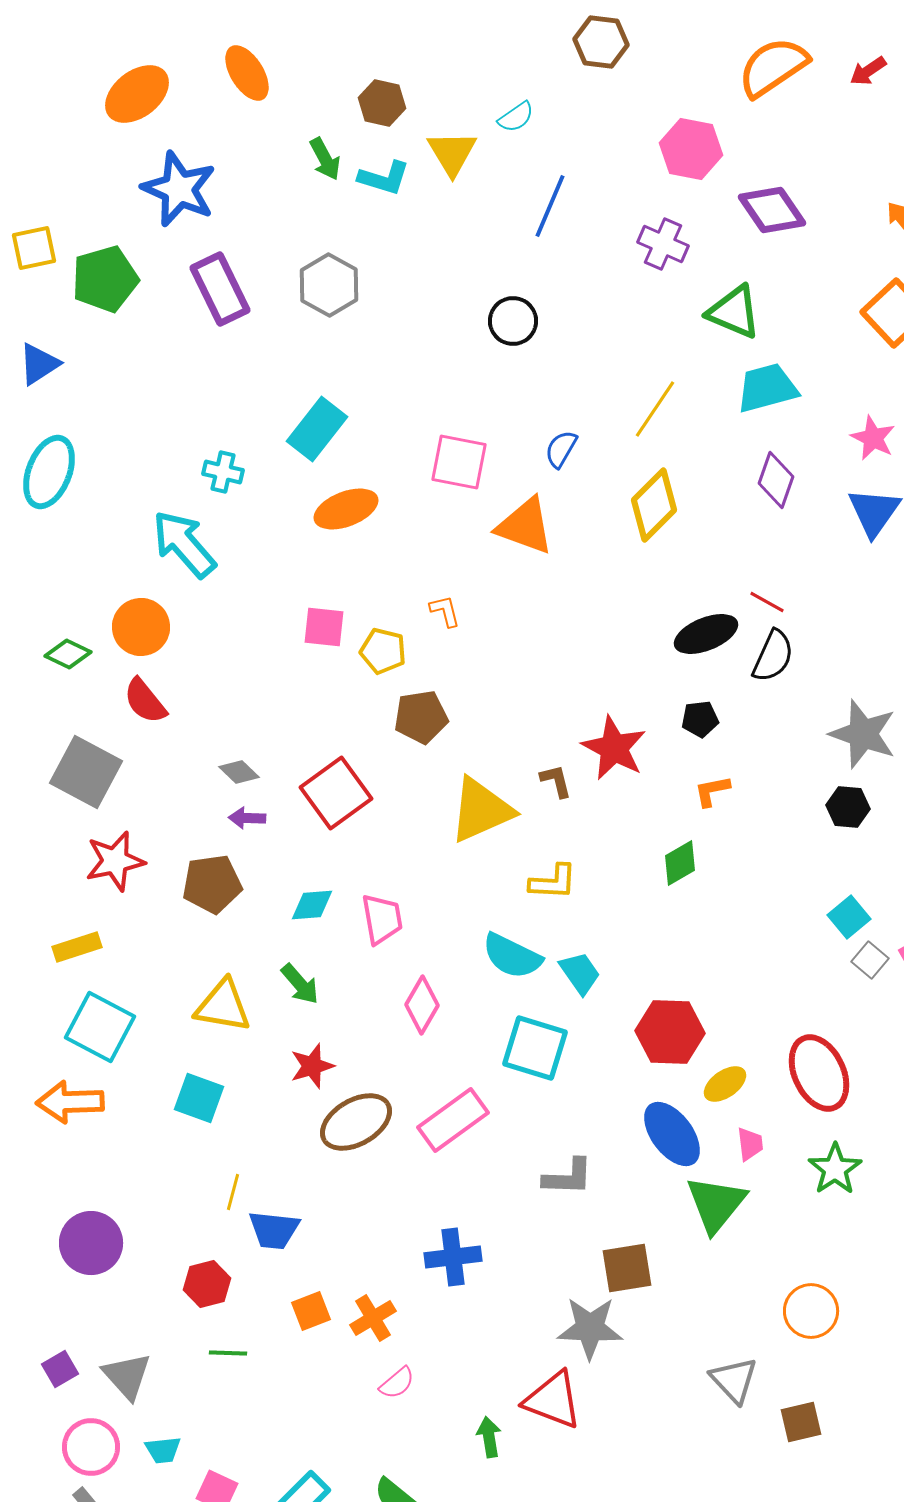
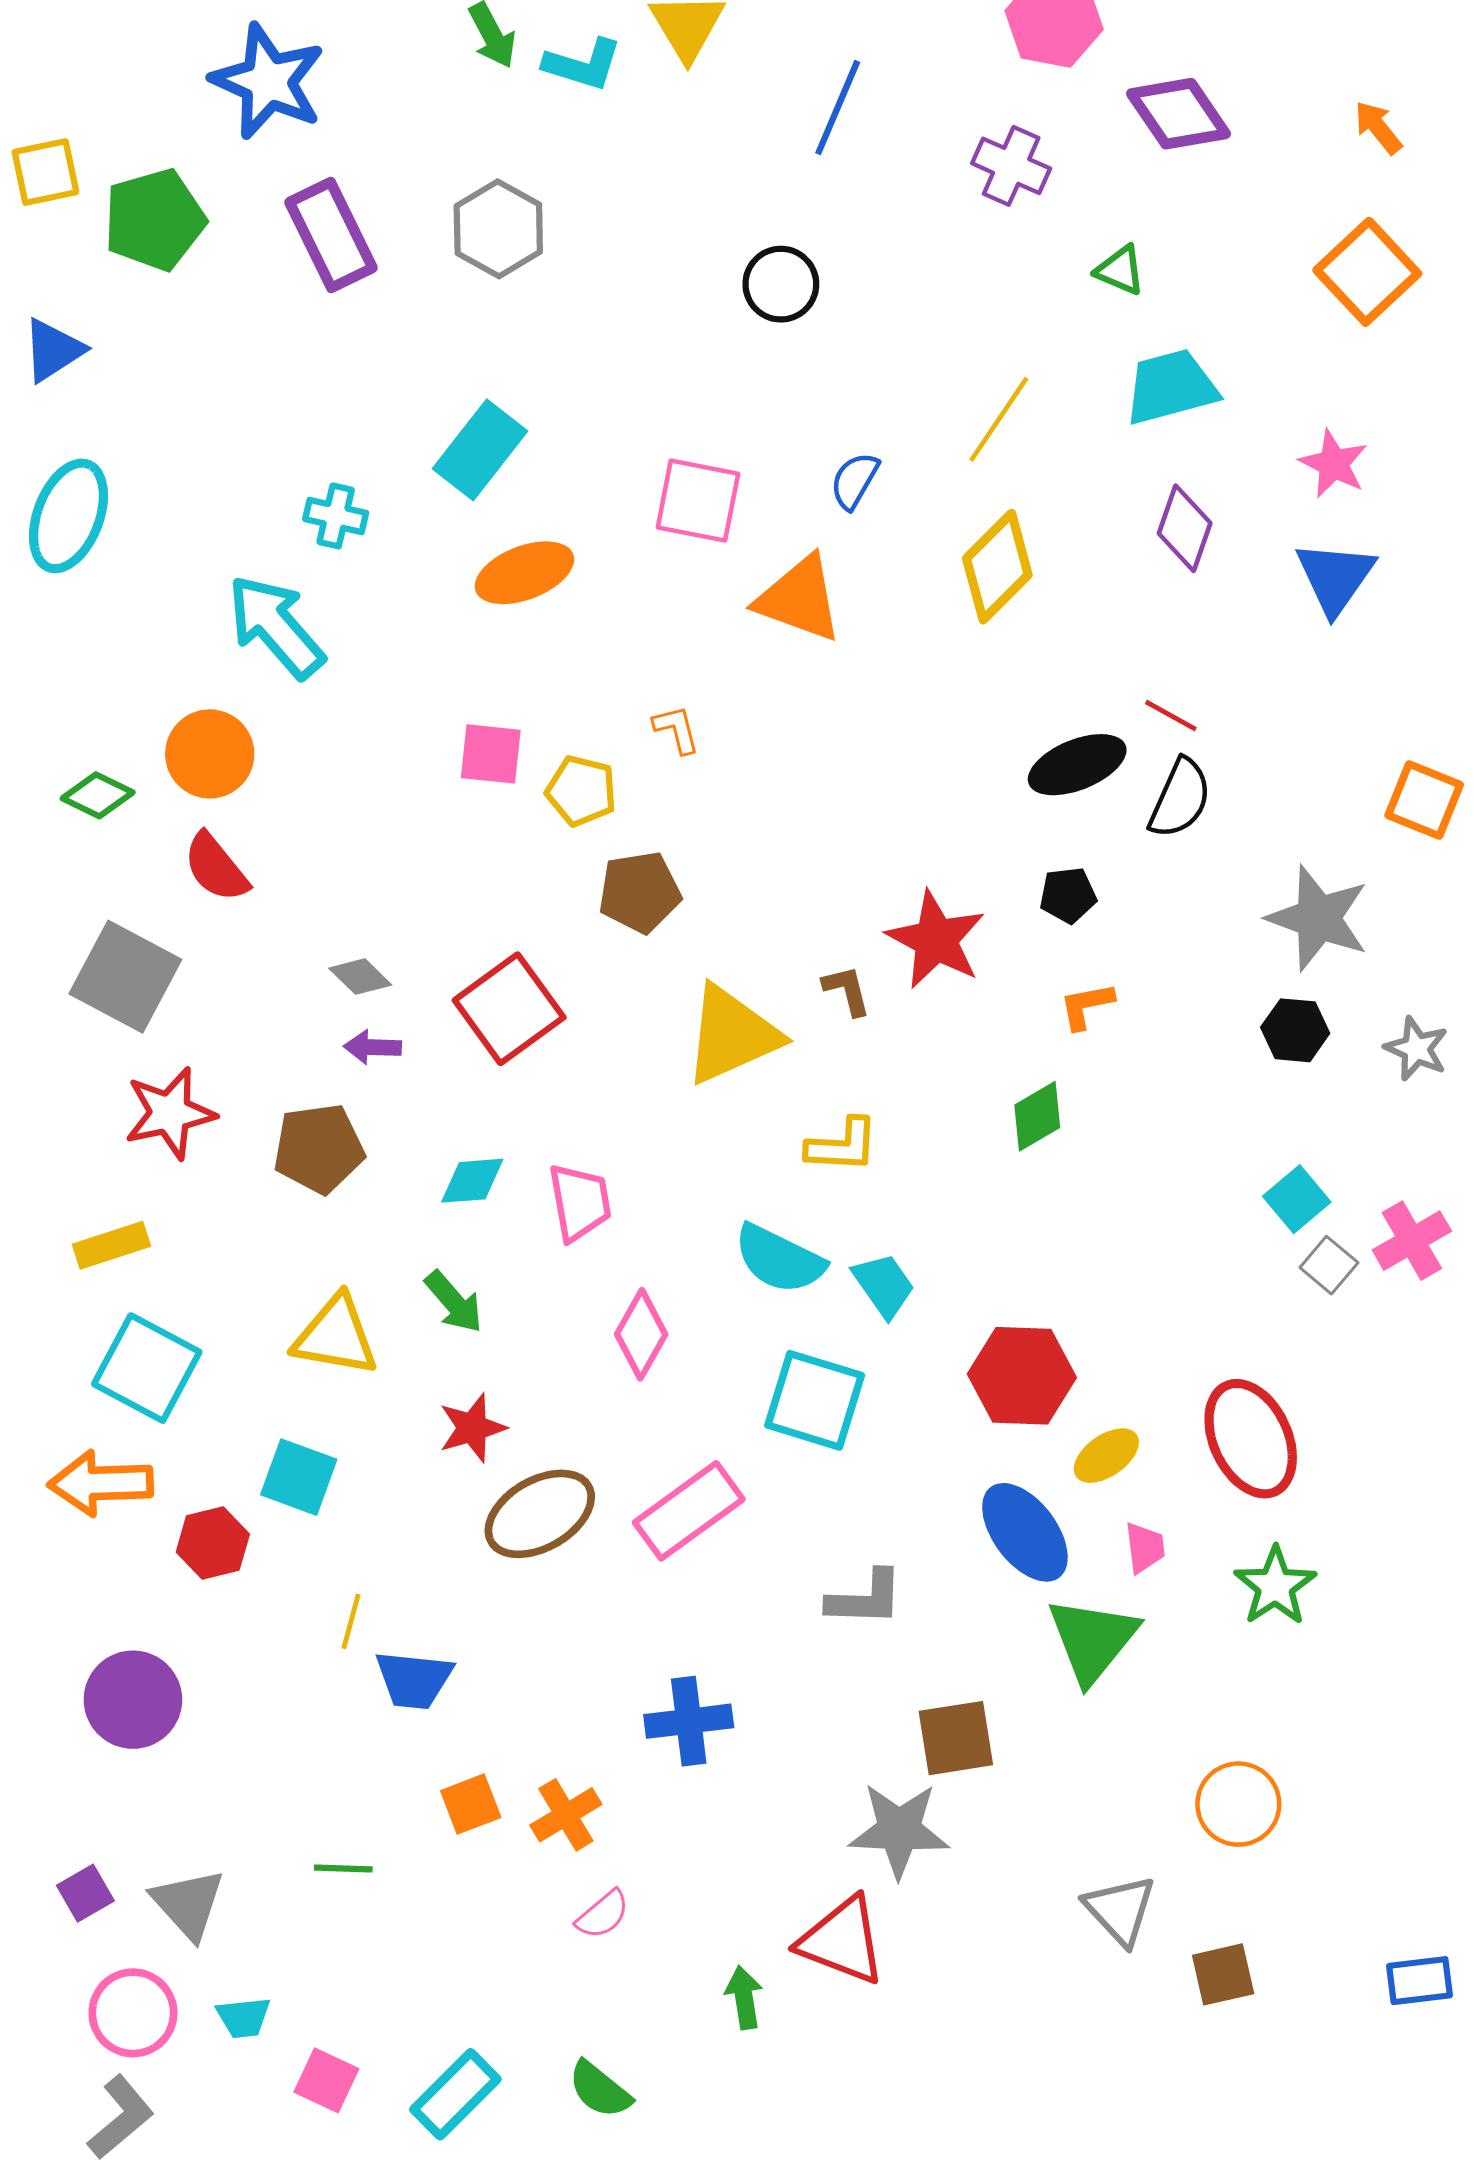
green triangle: (734, 312) -> (1120, 270), size x0.6
red hexagon: (207, 1284) -> (213, 1543), moved

